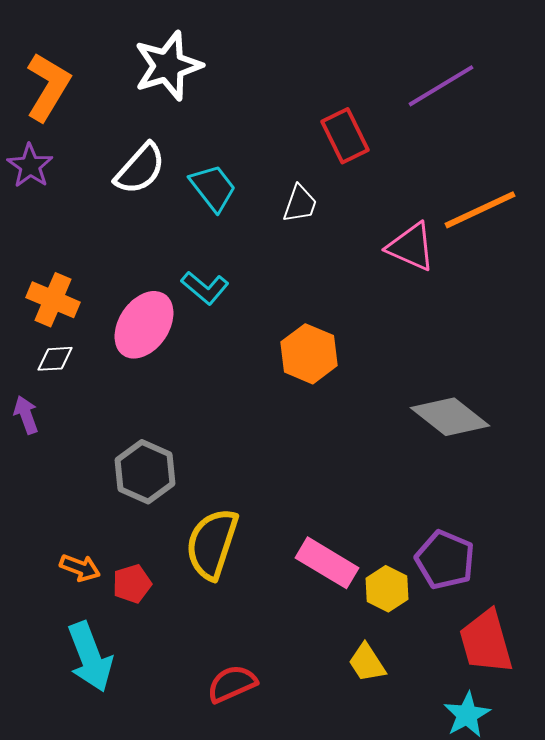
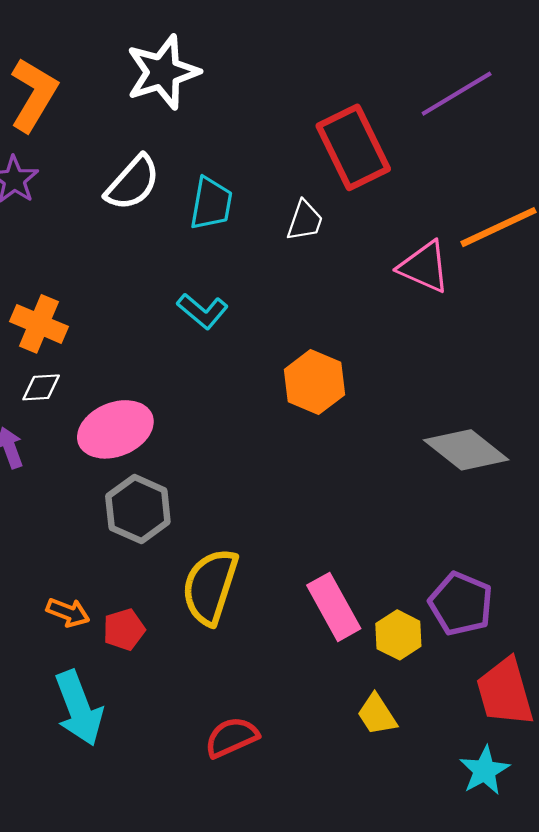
red rectangle: (345, 136) -> (353, 147), size x1.4
cyan trapezoid: (213, 188) -> (211, 203), turned 48
pink ellipse: (144, 325) -> (115, 429), moved, turned 34
pink rectangle: (327, 563) -> (334, 607), turned 30

